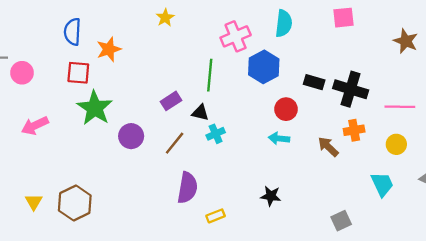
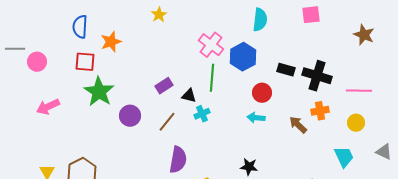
pink cross: (236, 36) -> (211, 45), moved, turned -30
green line: (210, 75) -> (212, 78), moved

